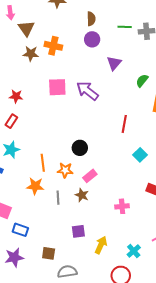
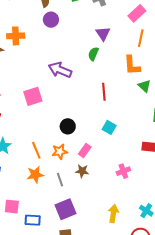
purple triangle: (114, 63) -> (103, 34), moved
green semicircle: (142, 81) -> (93, 54), moved
pink square: (57, 87) -> (33, 96), moved
cyan square: (140, 155) -> (109, 127), moved
purple square: (78, 231) -> (66, 209), moved, size x1.5

